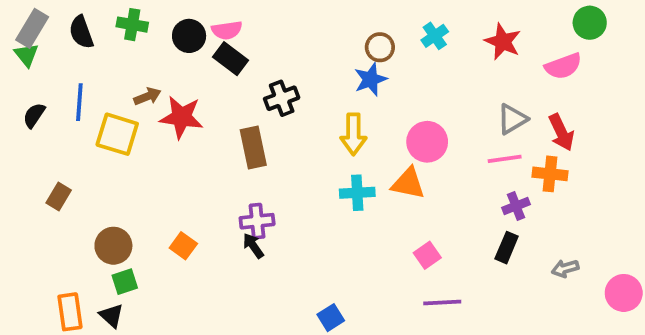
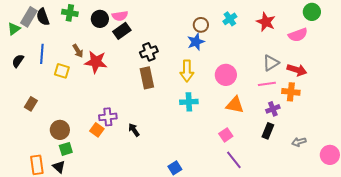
gray rectangle: (32, 28) -> (29, 17), moved
green triangle: (26, 55) -> (14, 29), turned 32
black rectangle: (231, 59) -> (122, 31), turned -72
brown arrow: (147, 96) -> (78, 51), turned 80
red arrow: (561, 132) -> (297, 70), turned -48
yellow square: (117, 134) -> (62, 71), size x0.7
brown rectangle: (253, 147) -> (147, 78), moved
orange triangle: (408, 183) -> (235, 105), moved
purple cross: (257, 221) -> (108, 117), moved
purple line: (442, 302) -> (234, 160), turned 54

